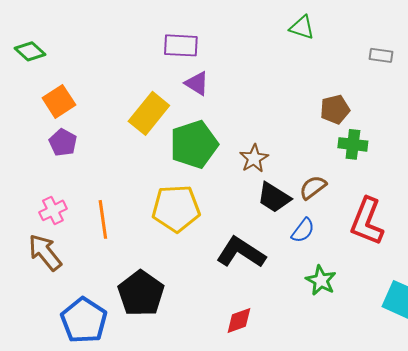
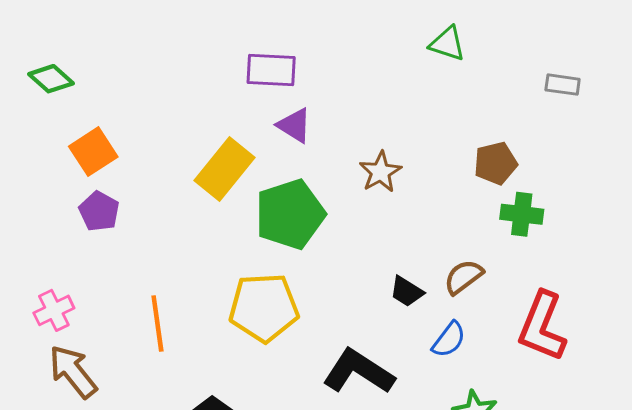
brown star: (254, 158) -> (380, 172), moved
black trapezoid: (274, 197) -> (407, 291), size x0.7
pink cross: (53, 210) -> (54, 310), moved

